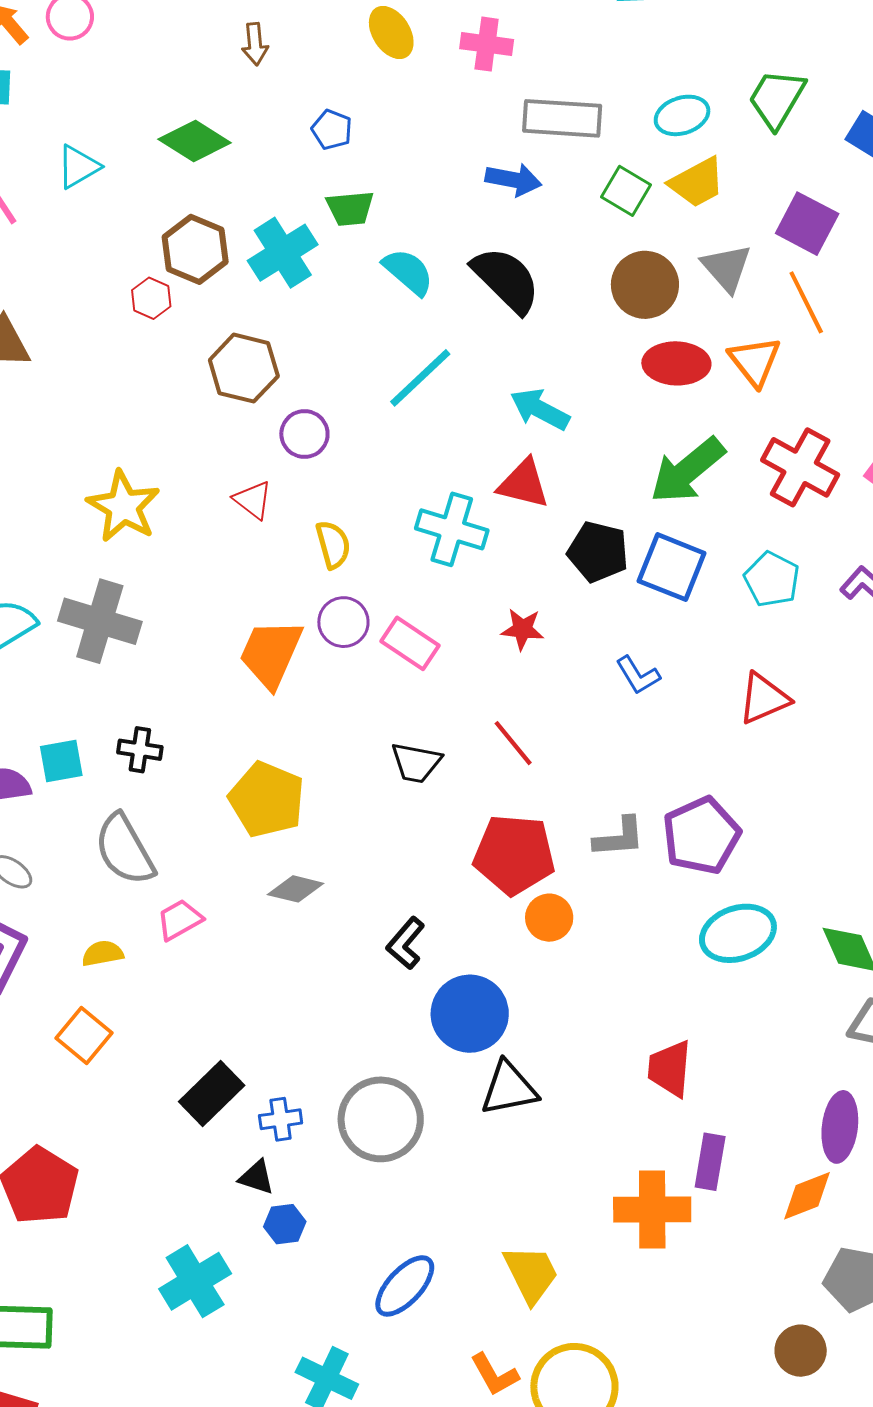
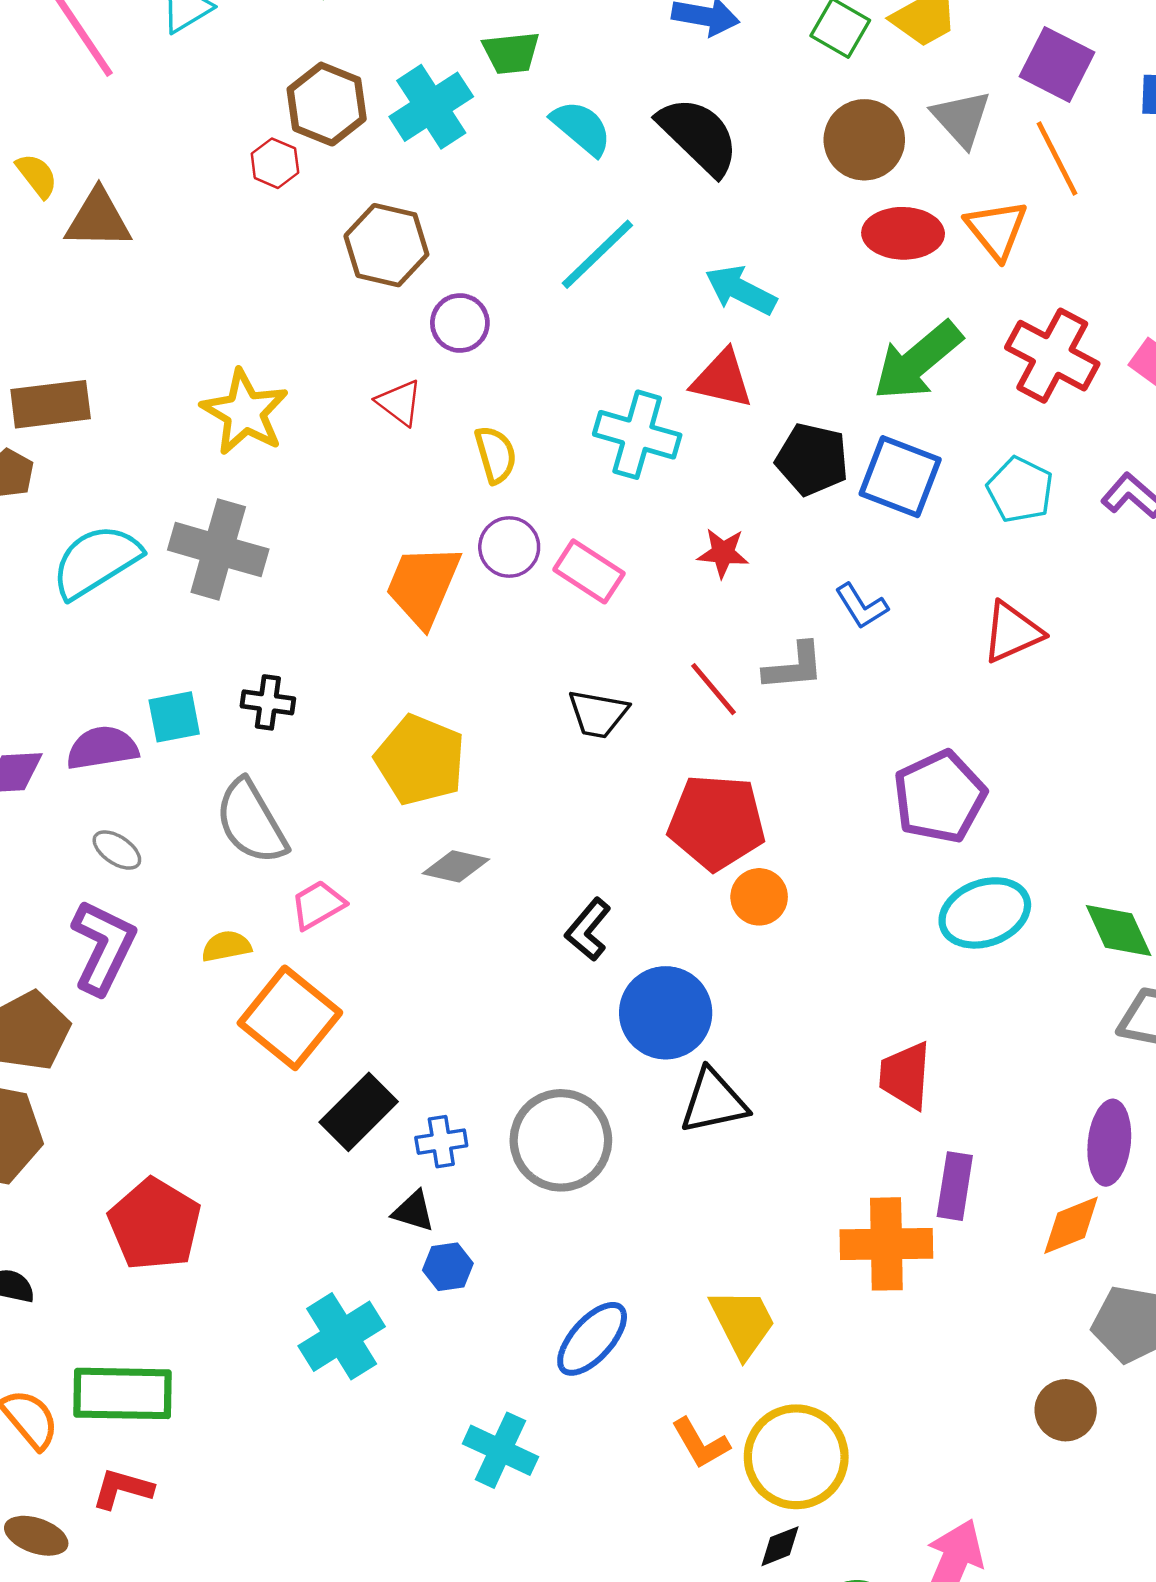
gray L-shape: (619, 837) -> (794, 667), moved
orange square: (84, 1036) -> (290, 1018), moved, size x1.5

